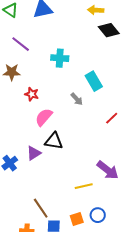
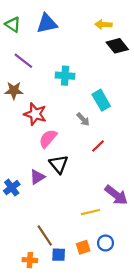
red star: (32, 94) -> (35, 114), size x1.5
red line: (112, 118) -> (98, 146), moved
black triangle: (54, 141) -> (59, 164), turned 42

